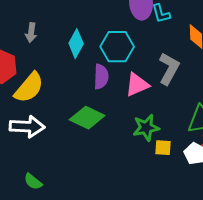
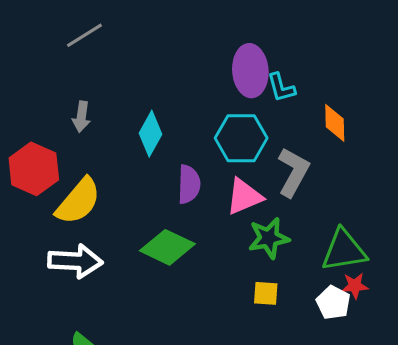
cyan hexagon: (117, 47) -> (241, 138), moved
green star: (146, 128) -> (269, 238), moved
yellow square: (163, 148) -> (266, 293), moved

